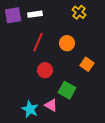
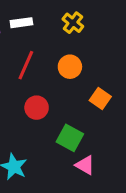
yellow cross: (79, 12) -> (73, 23), moved
pink triangle: (51, 105) -> (85, 165), moved

